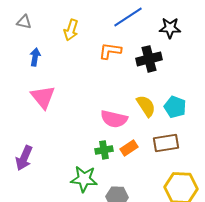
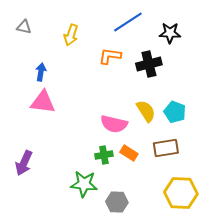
blue arrow: (35, 57) -> (41, 72), moved
pink triangle: (43, 97) -> (43, 102), turned -44
orange rectangle: (129, 148) -> (129, 153), turned 66

